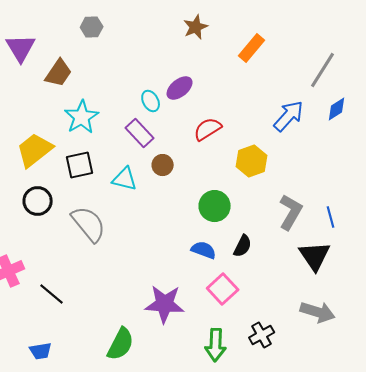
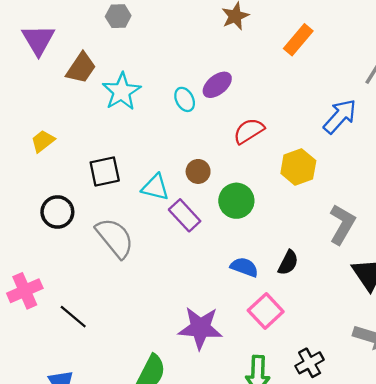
cyan star: (82, 117) -> (122, 92), moved
purple rectangle: (140, 133) -> (185, 215), moved
yellow trapezoid: (35, 150) -> (43, 141), moved, size x0.6
green circle: (215, 206) -> (236, 201), moved

